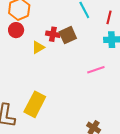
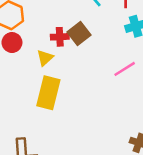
yellow rectangle: (35, 104) -> (48, 93), moved

